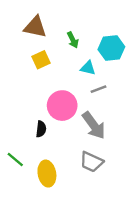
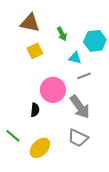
yellow ellipse: (47, 174) -> (40, 148), turned 55

